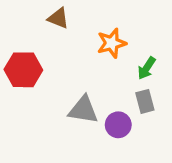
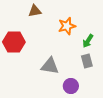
brown triangle: (58, 18) -> (35, 11), turned -32
purple circle: (118, 125) -> (71, 86), moved

